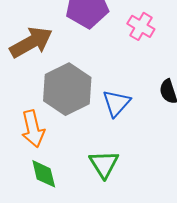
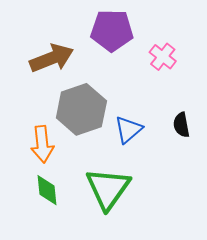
green triangle: (104, 164) -> (108, 188), size x1.5

